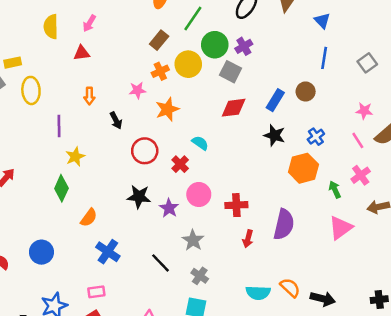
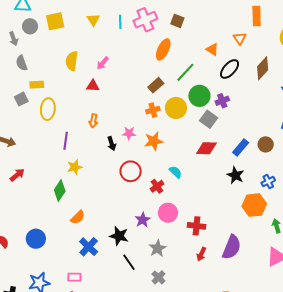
pink star: (137, 90) -> (129, 133), moved
black star: (139, 197) -> (119, 236), moved

